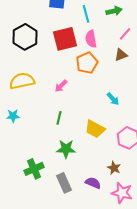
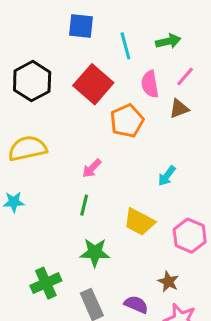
red square: (65, 39) -> (93, 84), turned -35
pink semicircle: (91, 39) -> (150, 84), moved
pink arrow: (61, 86) -> (92, 168), moved
cyan arrow: (113, 99) -> (167, 176), turned 80

